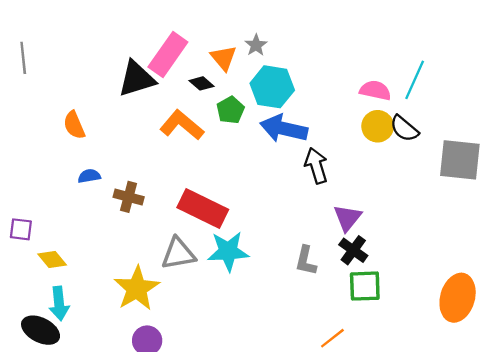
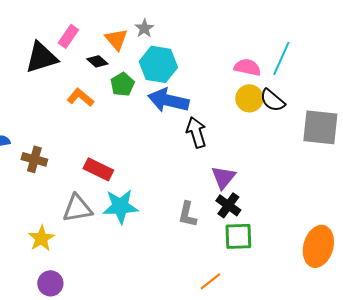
pink rectangle: (168, 54) -> (68, 36), size x0.6
orange L-shape: (182, 125) -> (80, 97), size x0.7
red rectangle: (203, 208) -> (98, 169), size x0.7
yellow star: (137, 288) -> (41, 238), size x0.7

